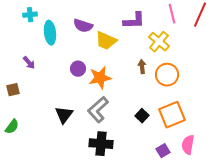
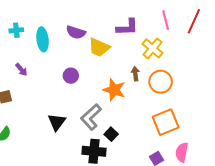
cyan cross: (30, 15) -> (16, 30), moved
orange star: (100, 78) -> (114, 90), moved, turned 30
black square: (142, 116) -> (111, 134), moved

